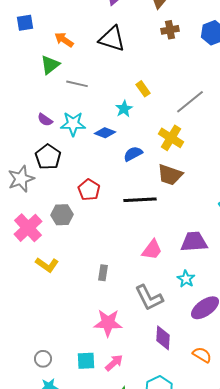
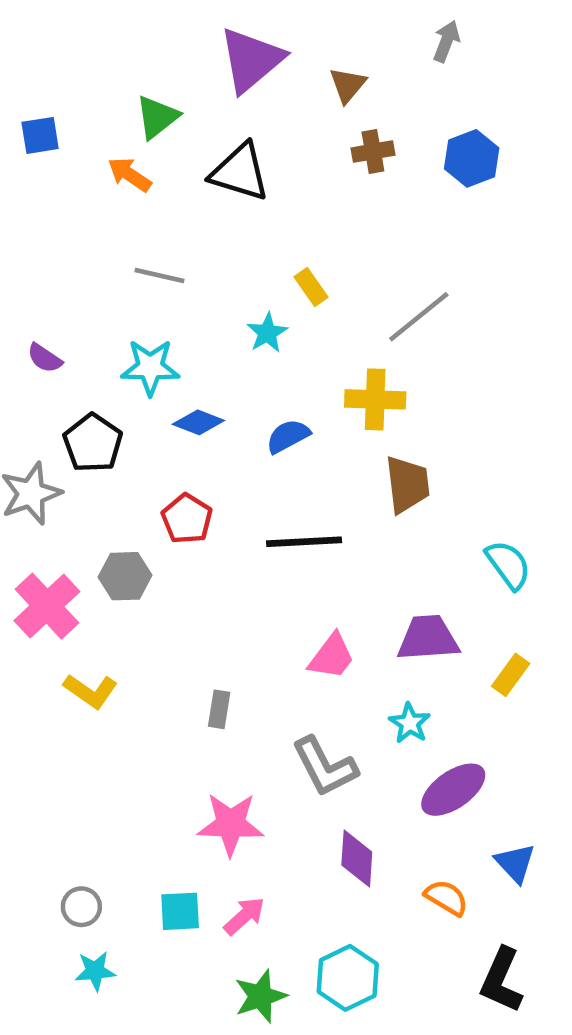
green triangle: (50, 65) -> (157, 117), moved
purple semicircle: (45, 120) -> (45, 358), moved
blue diamond: (105, 133) -> (198, 422), moved
yellow cross: (171, 138) -> (375, 399), turned -30
brown trapezoid: (170, 175) -> (407, 484), moved, turned -116

